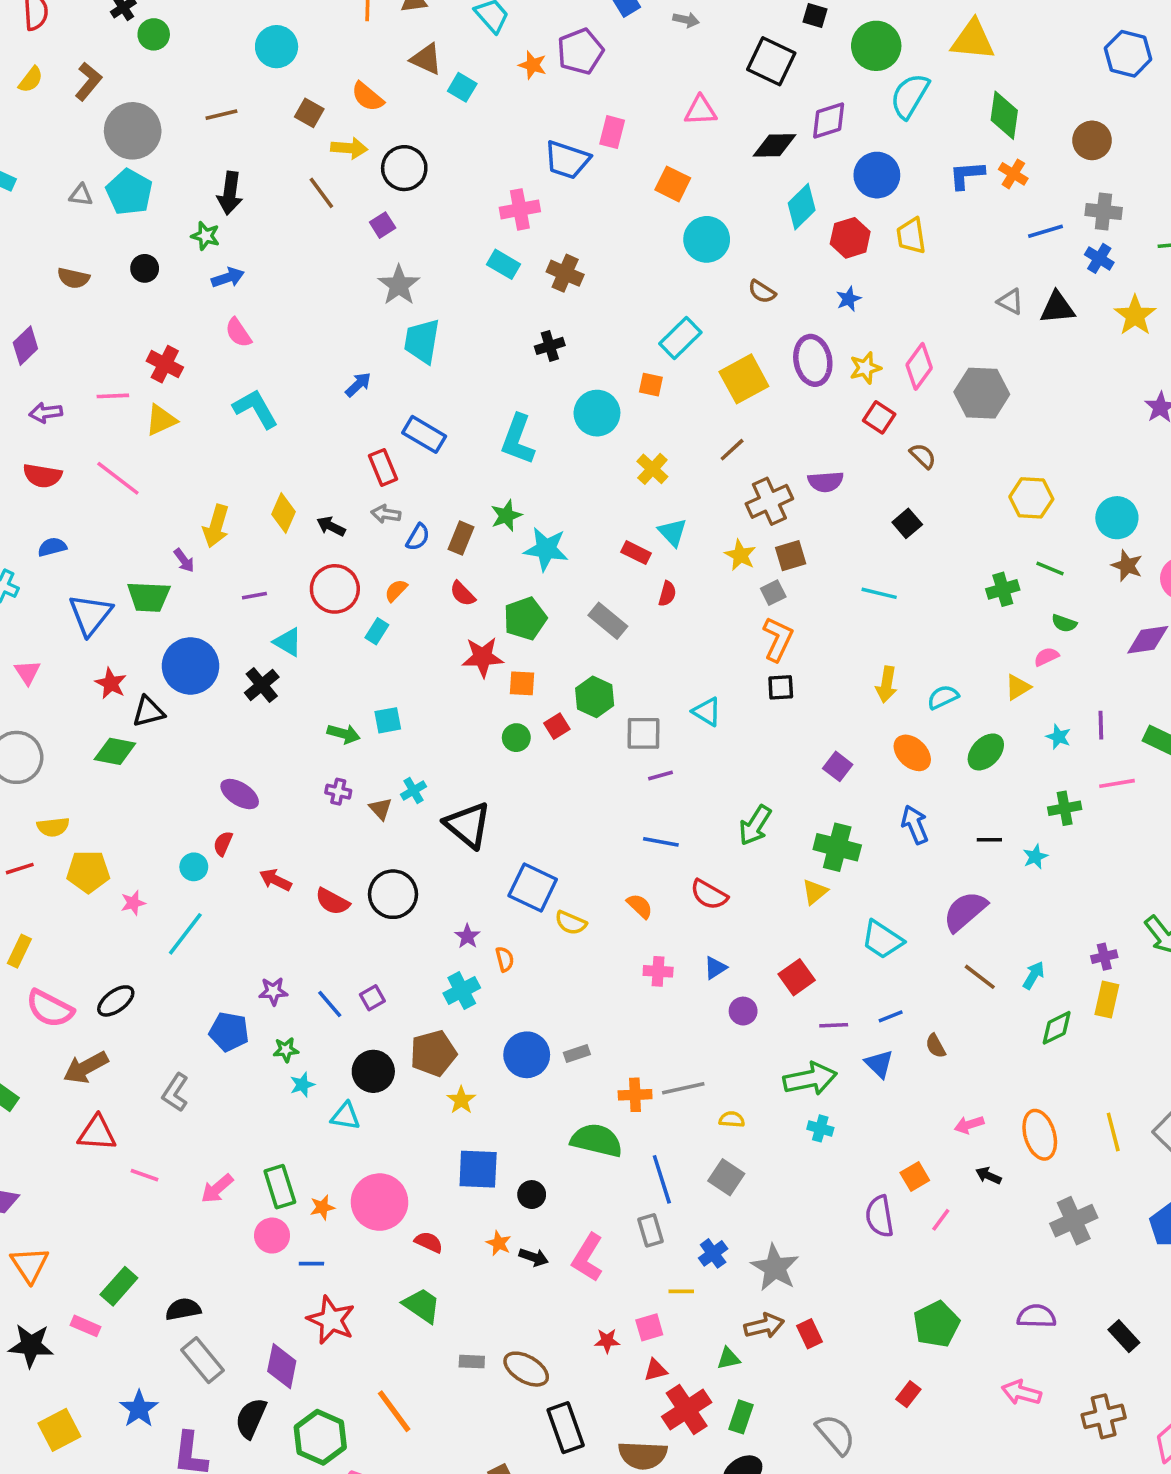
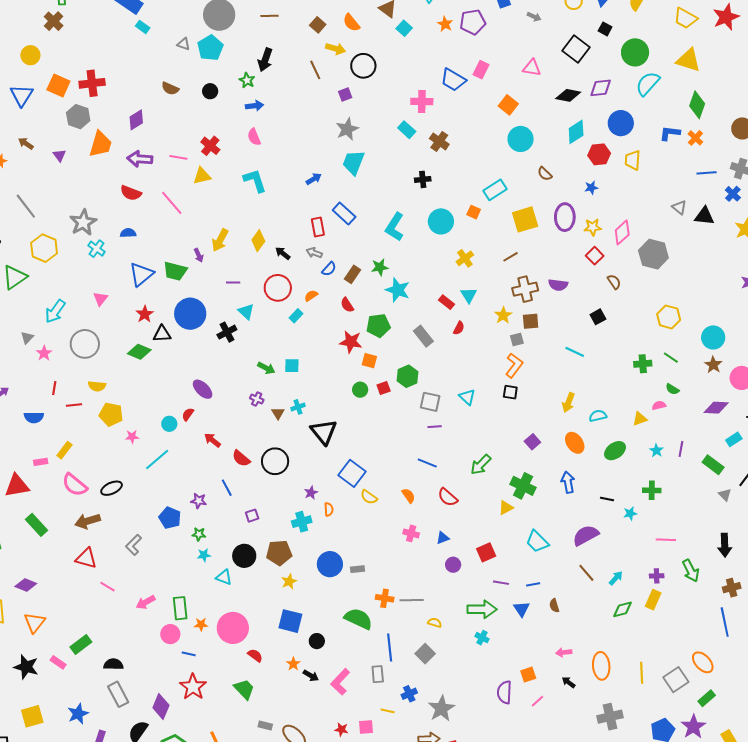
purple arrow: (46, 413) -> (140, 159), size x1.4
pink line: (1117, 783) -> (666, 540), moved
blue line: (330, 1004) -> (227, 488), moved

